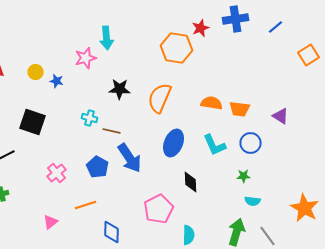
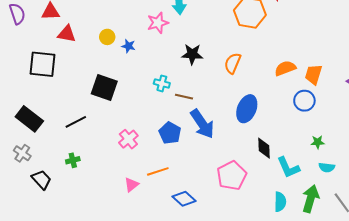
orange semicircle: (160, 98) -> (233, 63), size x0.7
orange semicircle: (212, 103) -> (285, 68), turned -30
orange trapezoid: (240, 109) -> (314, 74), turned 100
blue circle: (251, 143) -> (304, 101), moved
cyan L-shape: (215, 145) -> (288, 167), moved
pink triangle: (51, 222) -> (131, 185), moved
blue diamond: (112, 232) -> (184, 199), turned -50
cyan semicircle: (189, 235) -> (280, 202), moved

